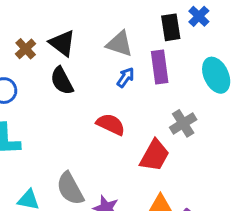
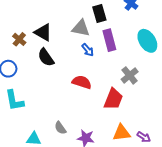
black rectangle: (171, 27) -> (99, 13), moved
blue arrow: (125, 77) -> (88, 50), turned 112
gray semicircle: (70, 189) -> (60, 128), size x0.6

